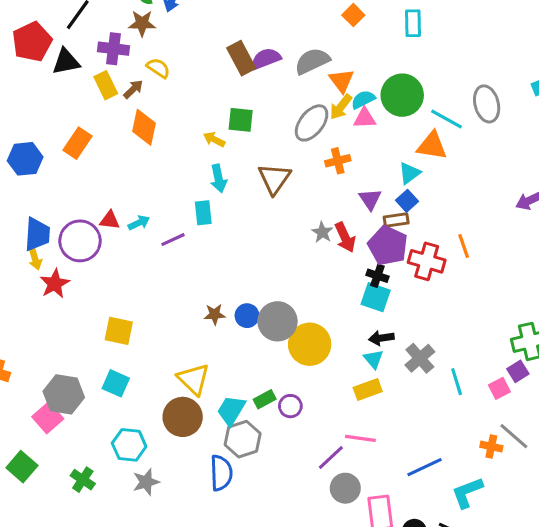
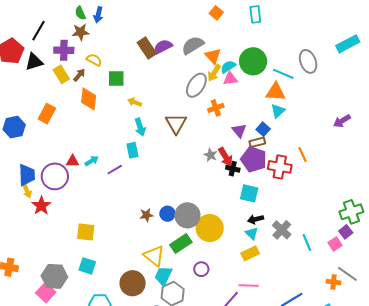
green square: (241, 120) -> (116, 78), moved
cyan triangle: (409, 173) -> (278, 111), moved
black cross: (377, 276) -> (233, 169), moved
yellow triangle: (194, 379) -> (154, 256), moved
green rectangle: (265, 399) -> (181, 243), moved, size x1.5

